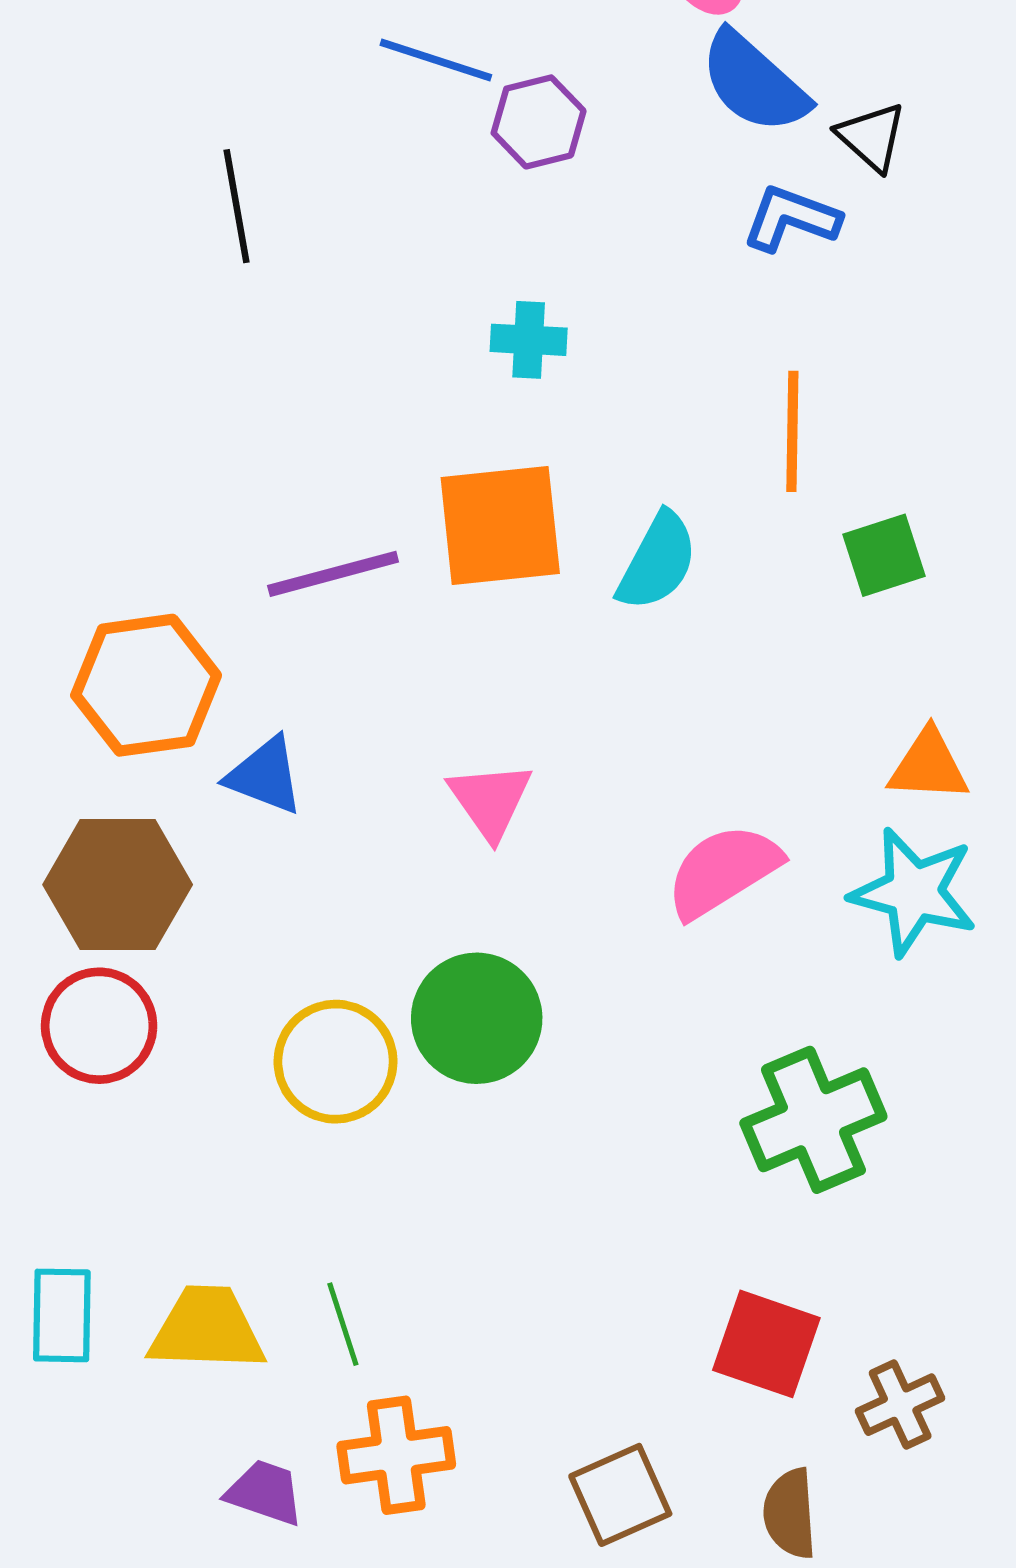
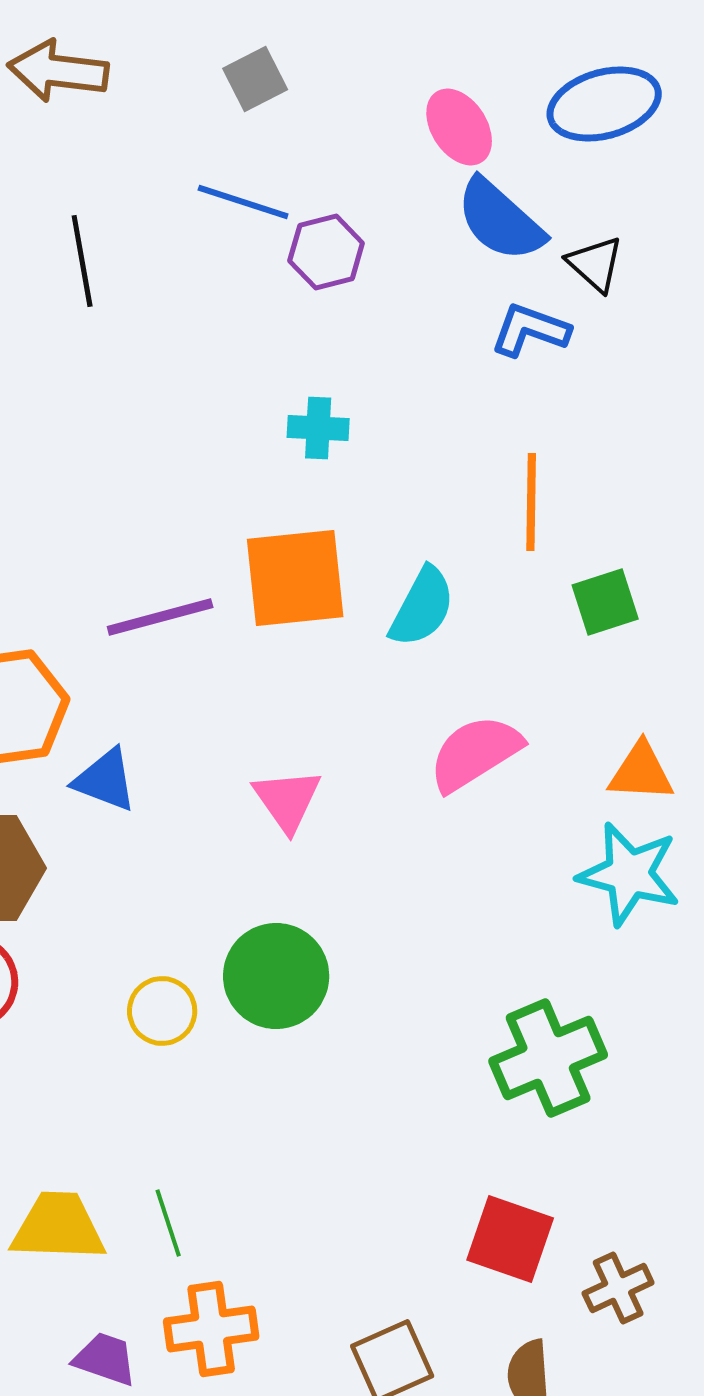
black line: (236, 206) -> (82, 261), moved
pink semicircle: (723, 871) -> (475, 753), moved
yellow circle: (336, 1062) -> (162, 1011), size x0.7

